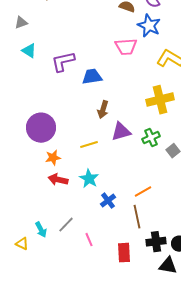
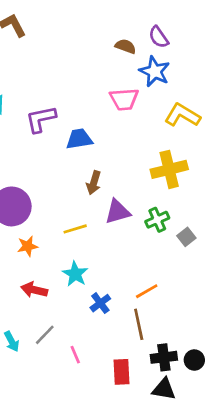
red arrow: (58, 180) -> (34, 290), moved
black triangle: (168, 266) -> (164, 389), moved

